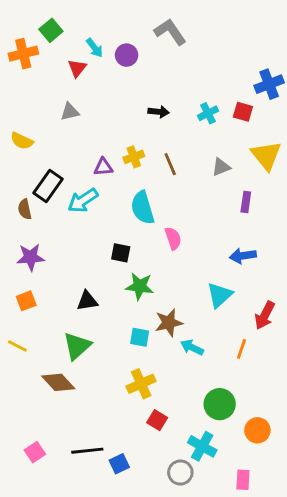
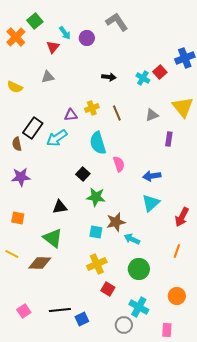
orange cross: (23, 54) -> (16, 37), turned -30
red square: (243, 112) -> (160, 72), moved, turned 32
cyan cross: (208, 113) -> (143, 78), turned -32
yellow semicircle: (22, 141) -> (15, 87), moved
black square: (121, 253) -> (83, 174), turned 32
blue arrow: (243, 256) -> (152, 176), moved
orange square: (26, 301) -> (18, 218), moved, turned 32
yellow line: (17, 346) -> (12, 254), moved
green triangle: (77, 346) -> (53, 238), turned -40
orange line: (241, 349) -> (177, 251), moved
brown diamond: (58, 382) -> (40, 263), turned -45
green circle: (220, 404) -> (139, 269), moved

